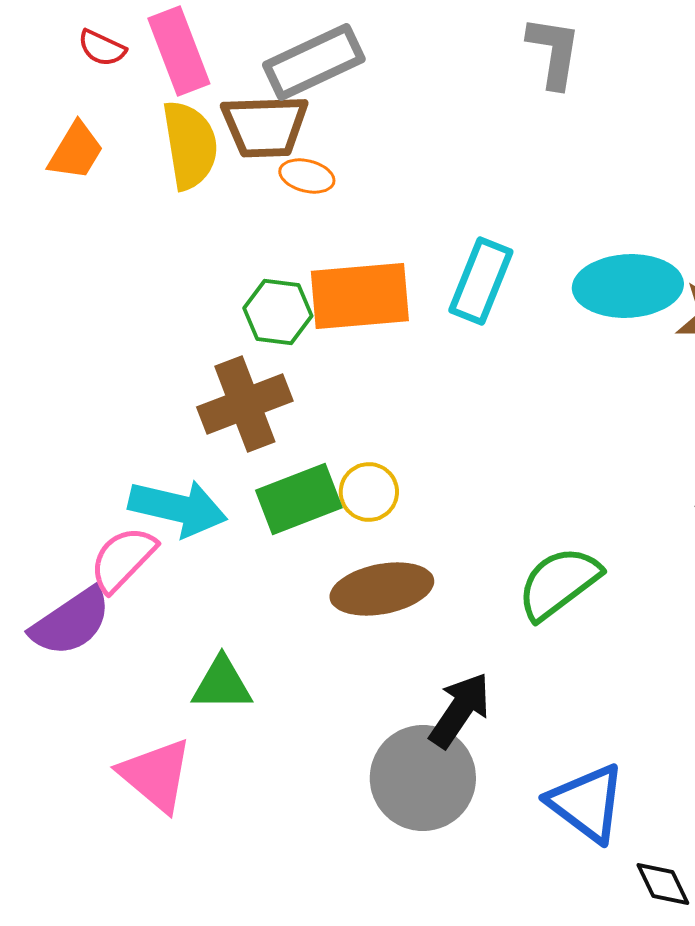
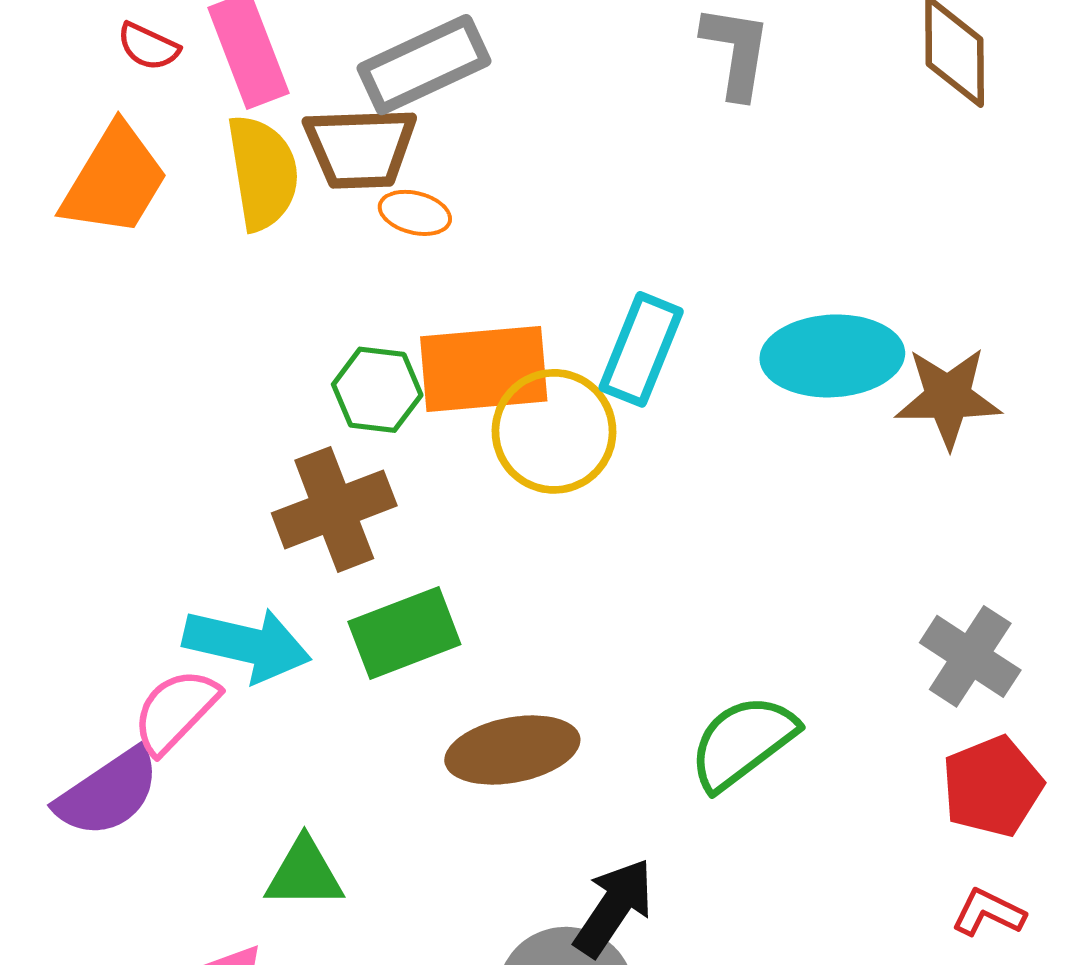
orange trapezoid: (76, 151) -> (114, 180), size x1.5
yellow circle: (369, 492) -> (554, 431), moved, size x1.6

